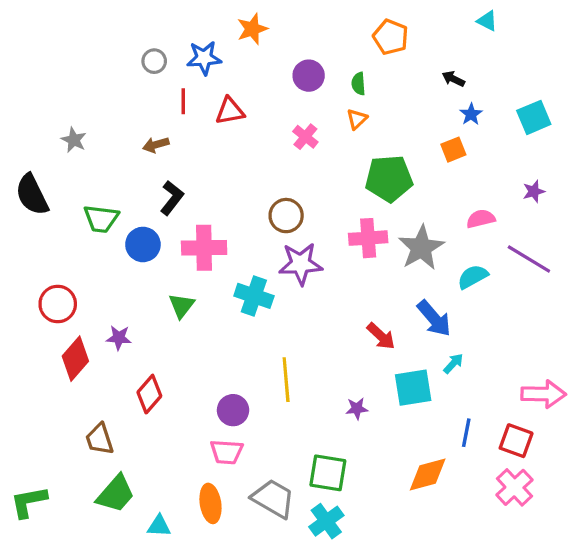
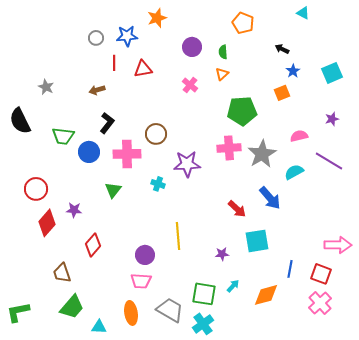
brown circle: (286, 216) -> (156, 134), moved
cyan cross: (254, 296) -> (158, 184), size x0.6
cyan arrow: (453, 364) -> (233, 286), moved

